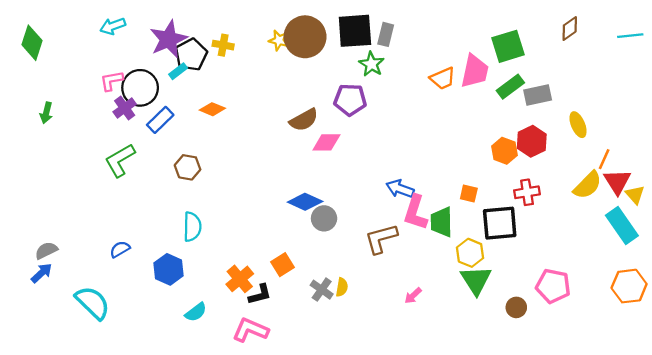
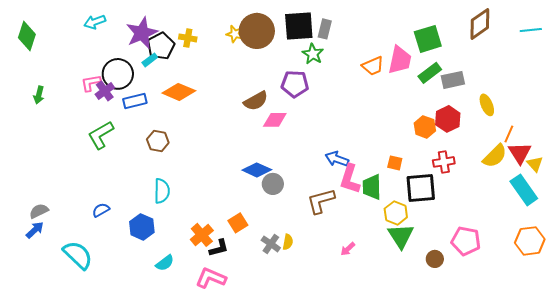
brown diamond: (570, 28) -> (480, 24), size x1.5
pink L-shape: (112, 81) -> (91, 83), moved
orange diamond: (212, 109) -> (179, 92), size x1.5
blue rectangle: (160, 120) -> (135, 101), turned 30

